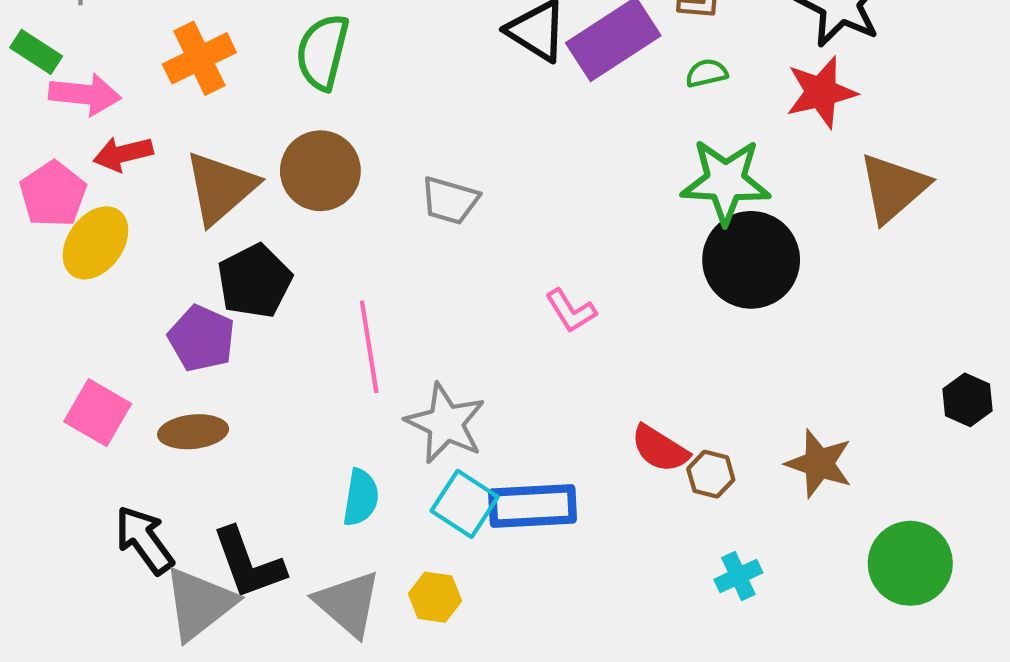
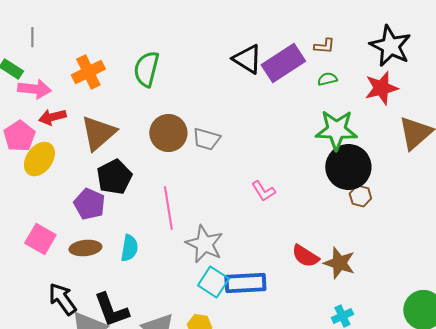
brown circle: (320, 171) -> (168, 133), moved
brown star: (819, 464) -> (339, 263), moved
brown hexagon: (711, 474) -> (360, 196), moved
cyan semicircle: (361, 497) -> (129, 248), moved

